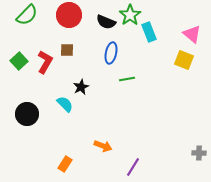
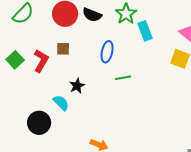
black semicircle: (106, 22) -> (92, 15), moved
black circle: (27, 114) -> (39, 123), moved

